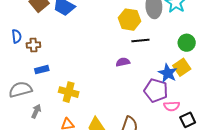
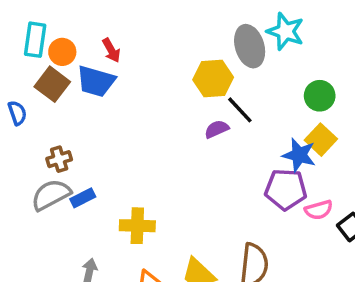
blue semicircle: (17, 36) -> (17, 113), moved
black line: (140, 41) -> (240, 110), turned 66
purple semicircle: (123, 62) -> (217, 129), moved
gray semicircle: (20, 90) -> (51, 195), moved

